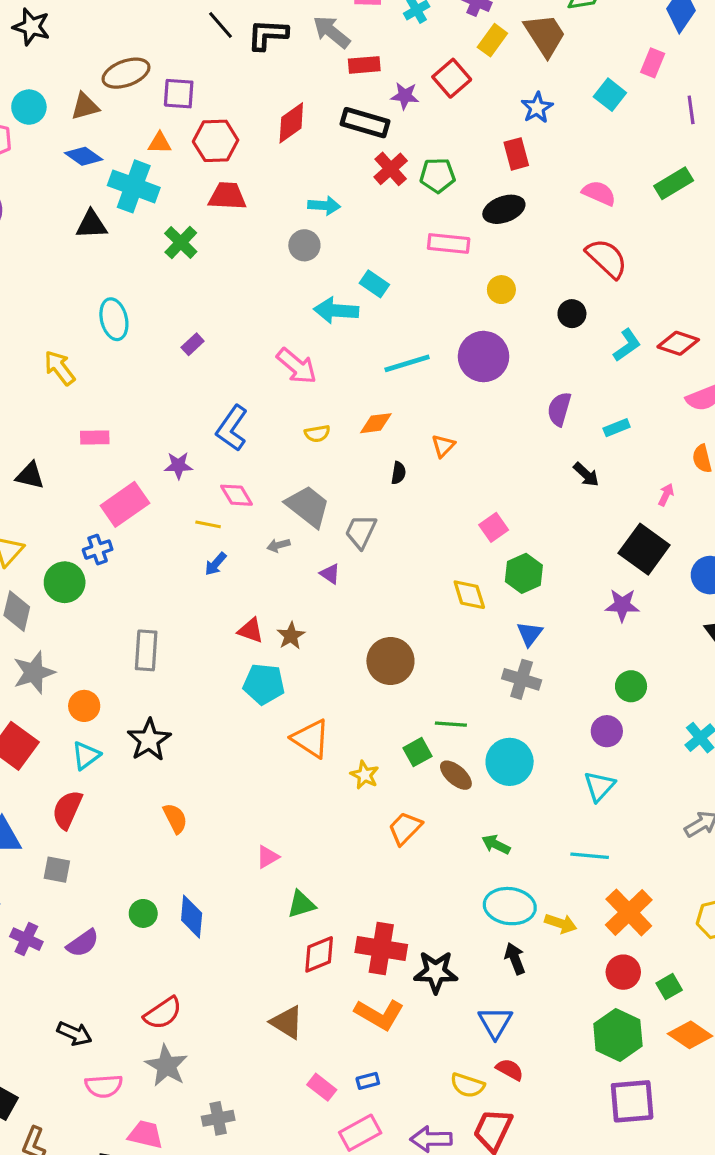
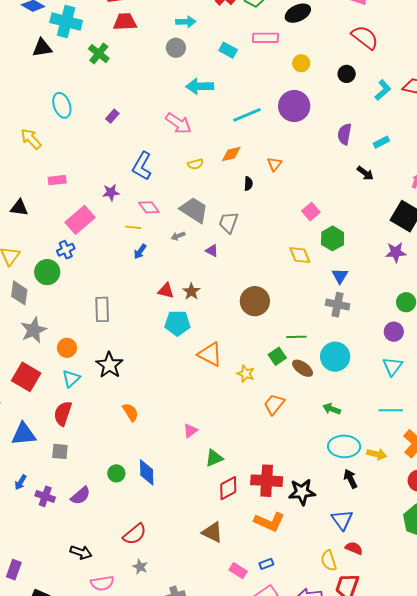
cyan rectangle: (374, 284) -> (228, 50), moved
gray star: (166, 1066) -> (140, 567), size x0.6
yellow semicircle: (467, 1085) -> (329, 561), turned 60

